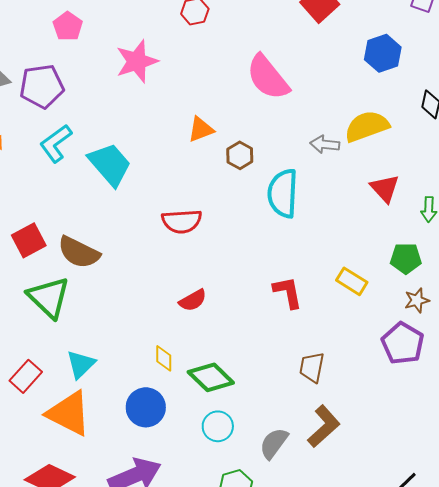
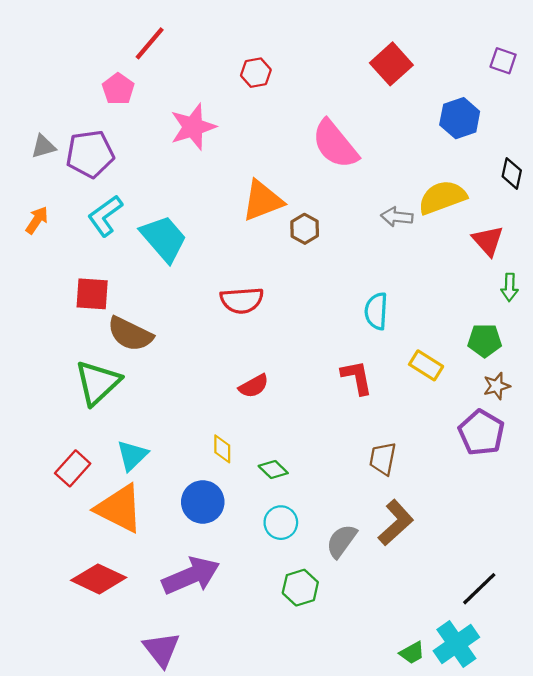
orange triangle: (201, 129) -> (262, 201), size x1.5
red triangle: (385, 188) -> (488, 241), moved
cyan semicircle: (283, 193) -> (376, 311), moved, size x0.7
red square: (29, 240) -> (92, 294), moved, turned 32
green triangle: (49, 297) -> (98, 383), turned 33
green diamond: (211, 377) -> (273, 469), size x0.6

